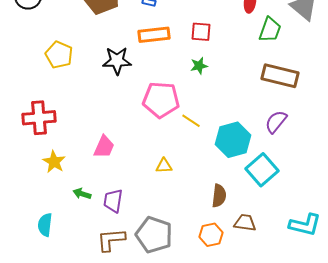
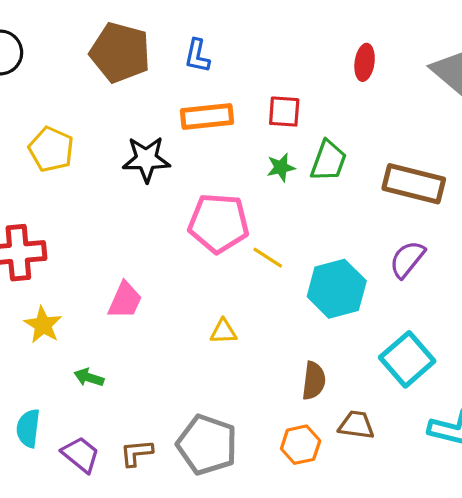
green trapezoid: (270, 30) -> (328, 161), moved
cyan square: (262, 170) -> (407, 359), moved
purple trapezoid: (113, 201) -> (81, 455), moved, turned 120
brown L-shape: (111, 240) -> (136, 453), size x0.7

